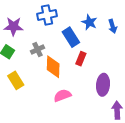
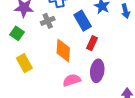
gray cross: (37, 49) -> (48, 21), moved
purple ellipse: (103, 85) -> (97, 71), moved

